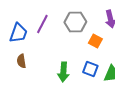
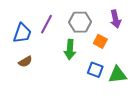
brown semicircle: (21, 61) -> (25, 62), turned -112
green arrow: (63, 72) -> (70, 49), moved

